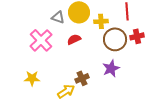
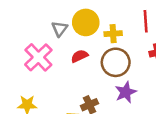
gray triangle: (58, 17) -> (60, 29), turned 48
brown circle: (115, 39) -> (116, 62), moved

